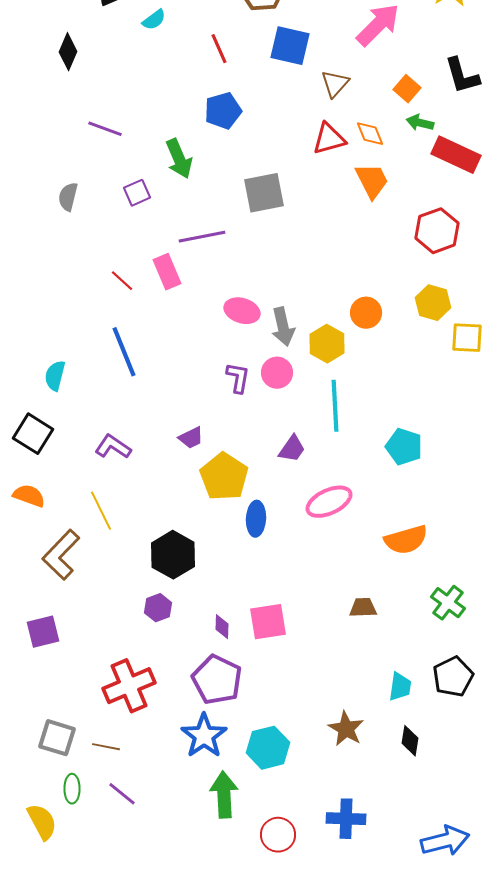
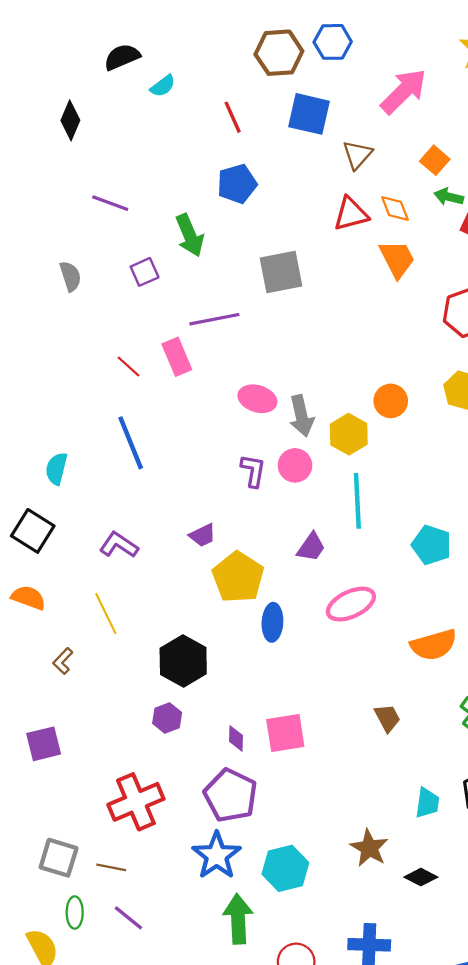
gray semicircle: (68, 197) -> (70, 276), turned 148
brown L-shape: (61, 555) -> (63, 661), size x0.5
brown trapezoid: (363, 608) -> (387, 718), turned 64
black diamond: (410, 741) -> (421, 877), moved, turned -72

